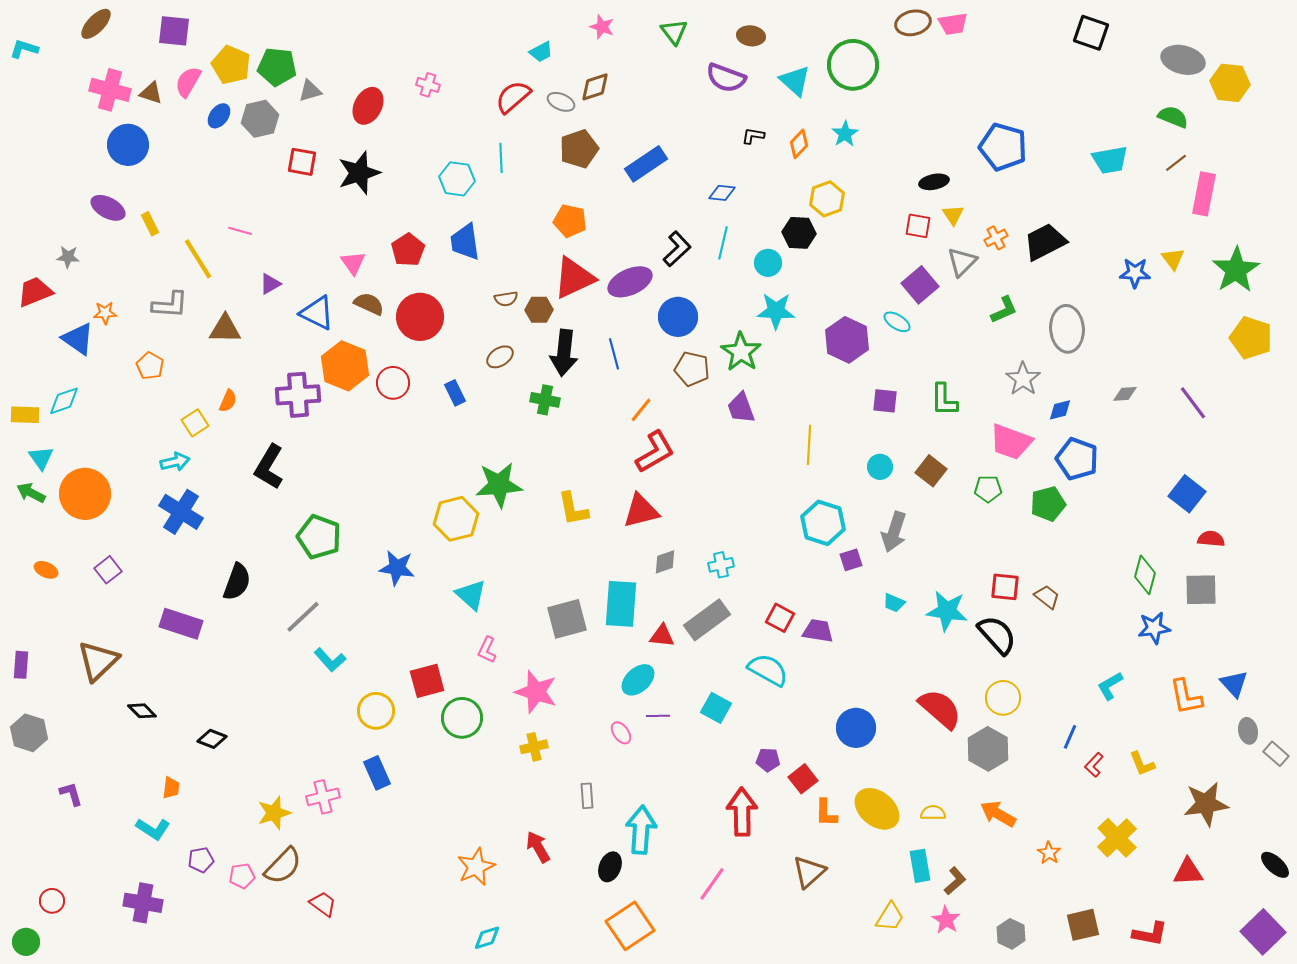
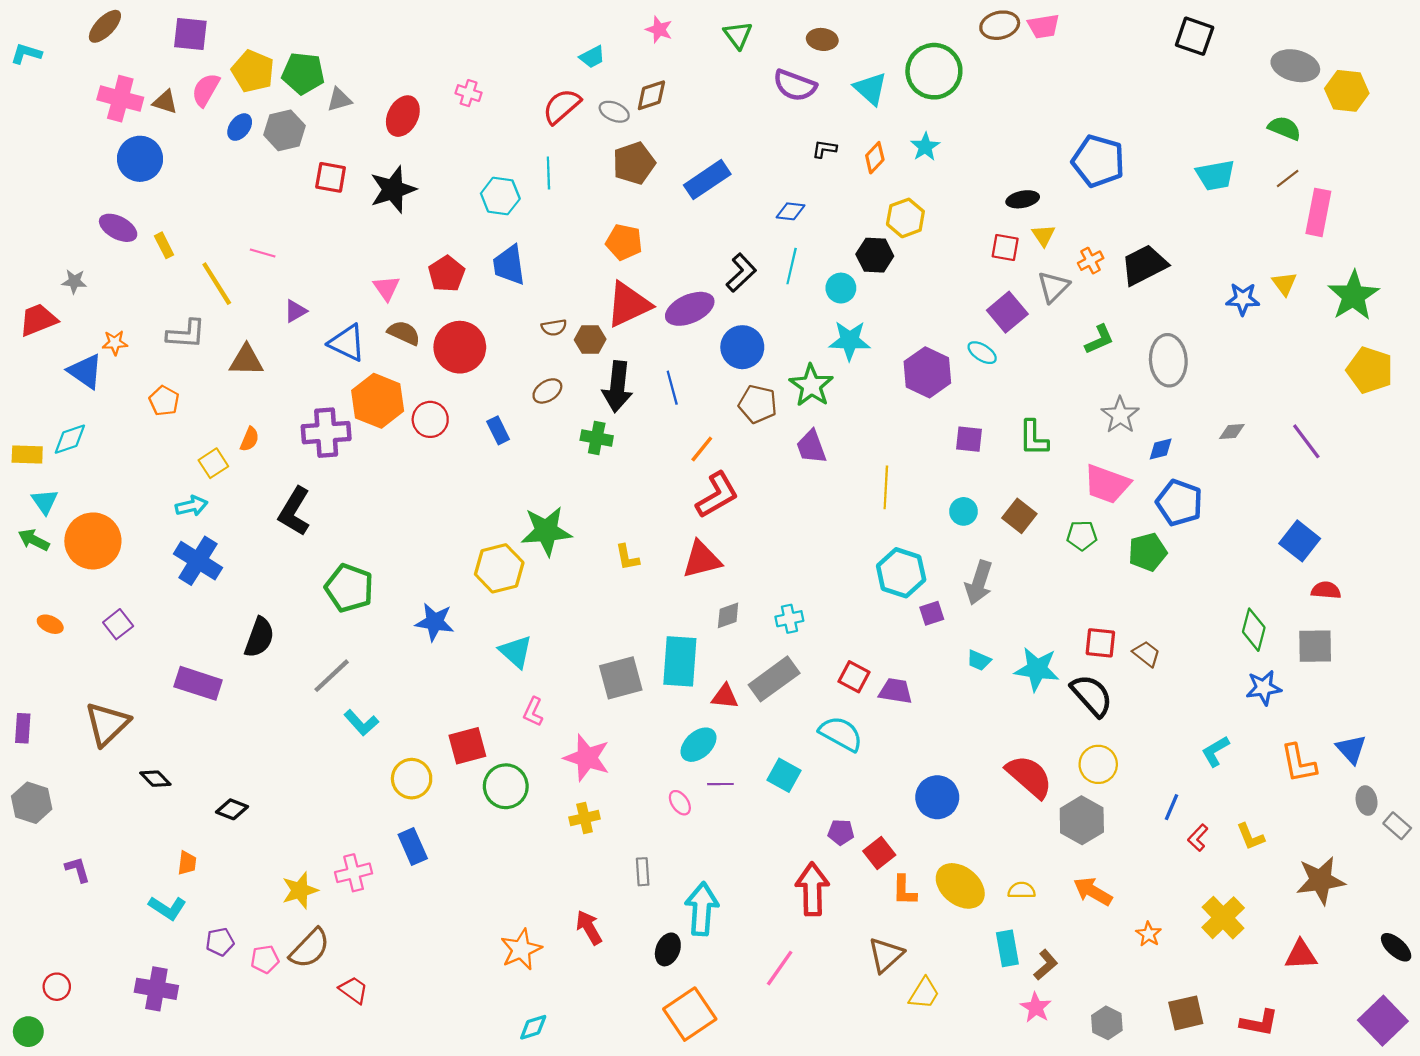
yellow L-shape: (573, 509) -> (627, 557), size x0.7
yellow trapezoid: (890, 917) -> (924, 993), moved

